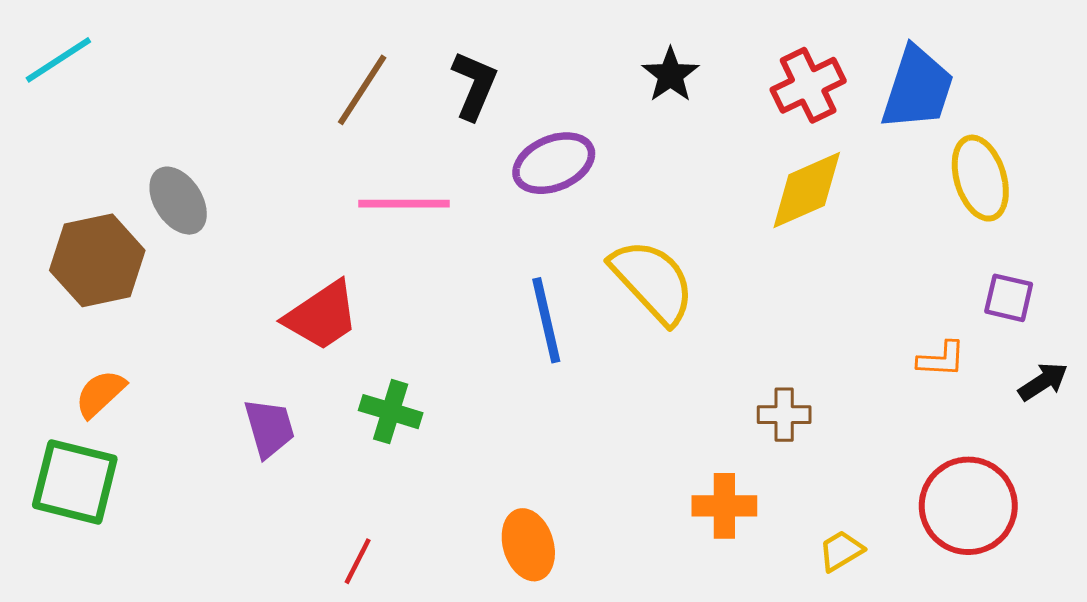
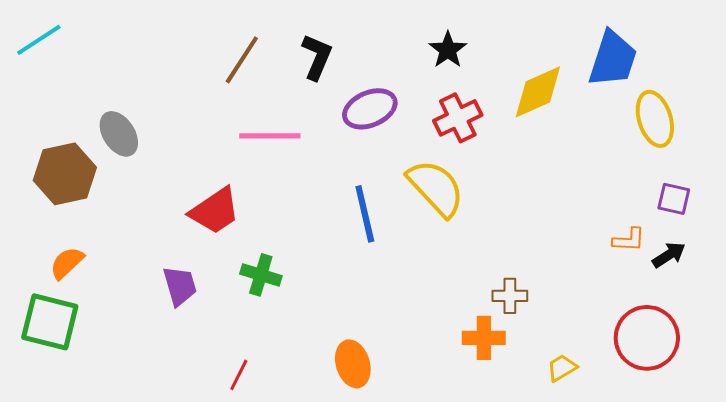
red cross: (808, 85) -> (458, 118), moved
yellow diamond: (807, 190) -> (538, 92), moved
black arrow: (1043, 382) -> (669, 255), moved
brown cross: (784, 415) -> (510, 296), moved

